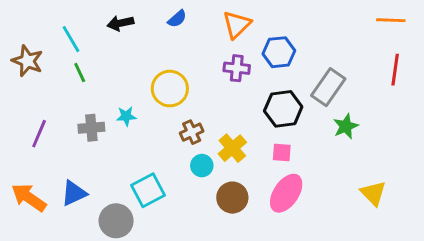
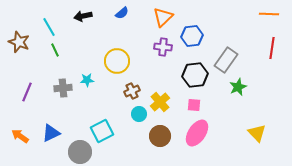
orange arrow: (29, 198) -> (20, 136), size x0.7

